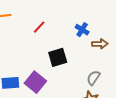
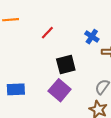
purple square: (35, 82) -> (60, 90), moved

